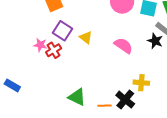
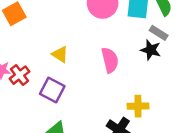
purple square: (63, 31) -> (52, 90), moved
pink semicircle: (123, 46) -> (110, 60), turned 48

